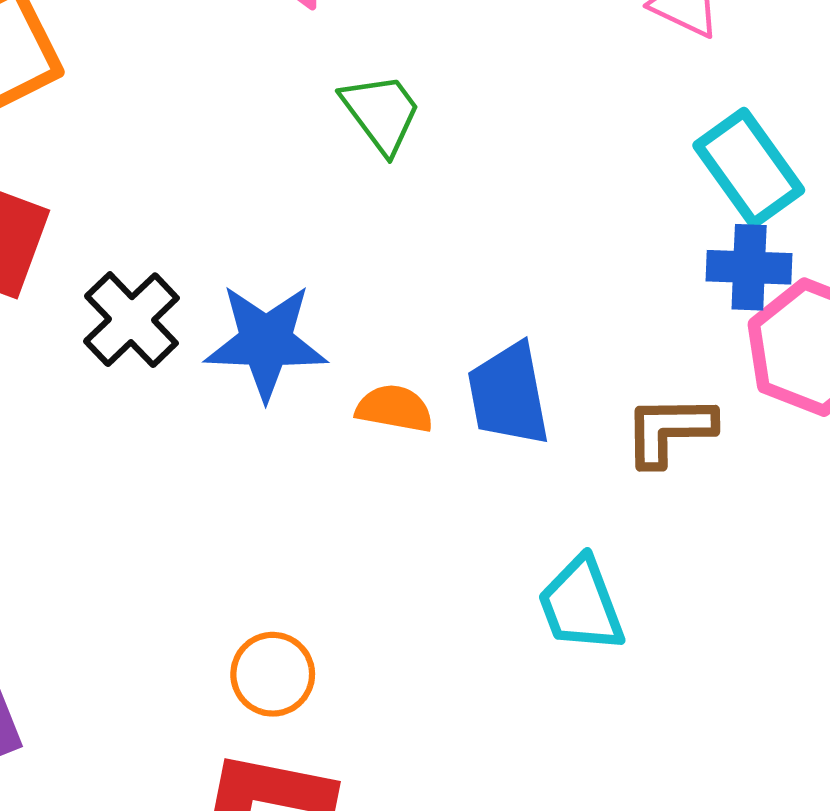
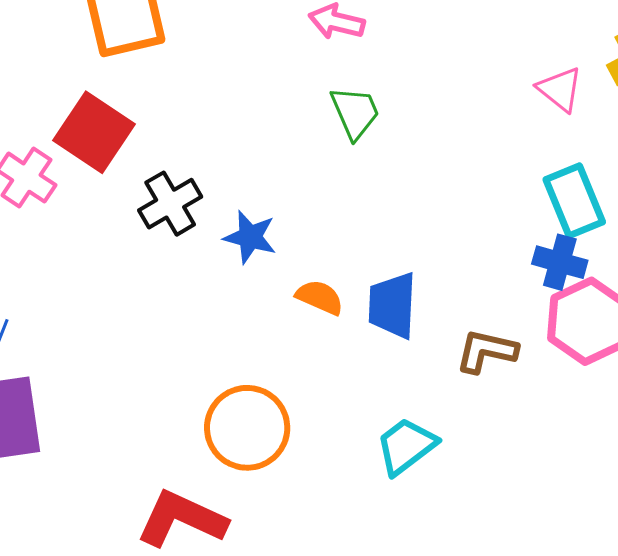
blue star: (266, 342) -> (250, 237), size x0.7
cyan trapezoid: (581, 605) -> (406, 446), turned 60
orange circle: (273, 674) -> (247, 428), moved, size x1.6

